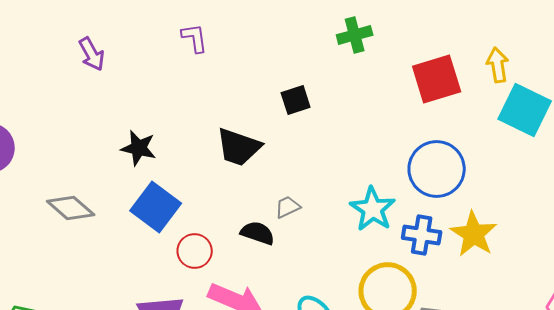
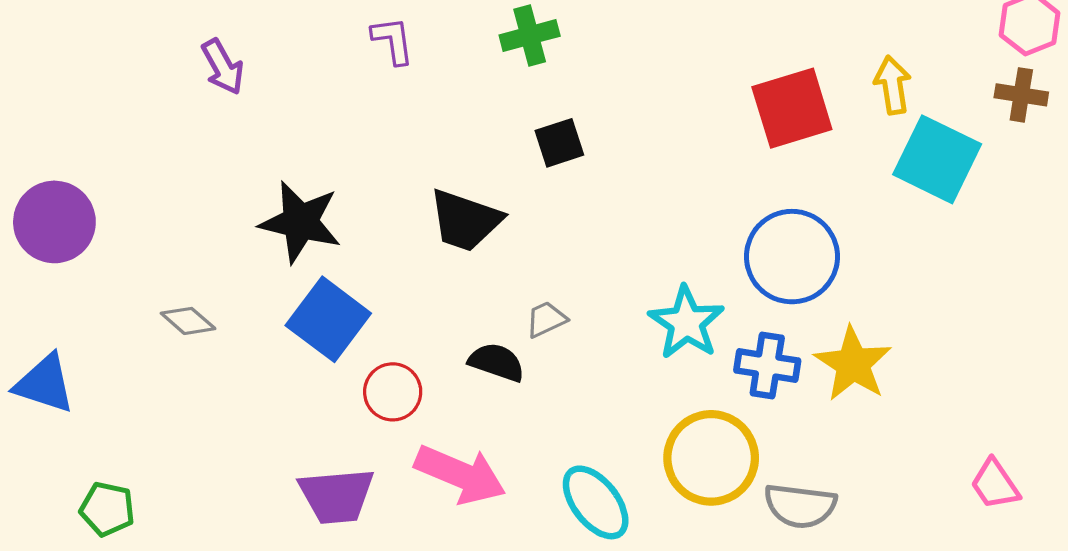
green cross: (355, 35) -> (530, 36), moved
black star: (139, 148) -> (300, 222), size x1.4
gray diamond: (71, 208) -> (188, 321), size x0.7

